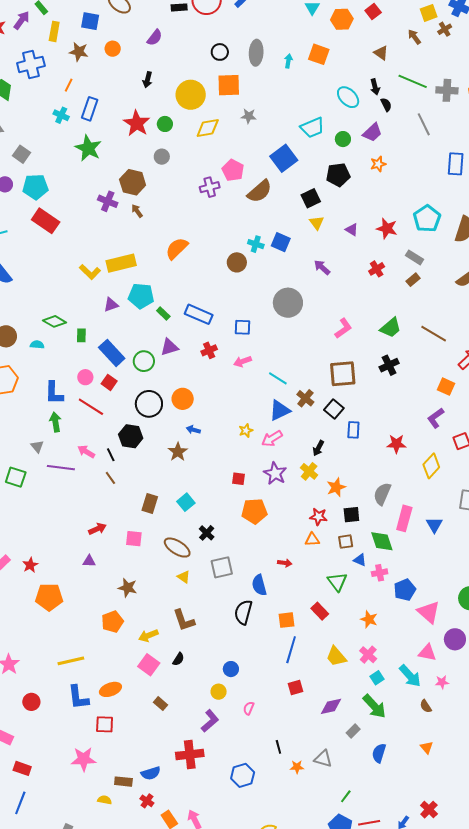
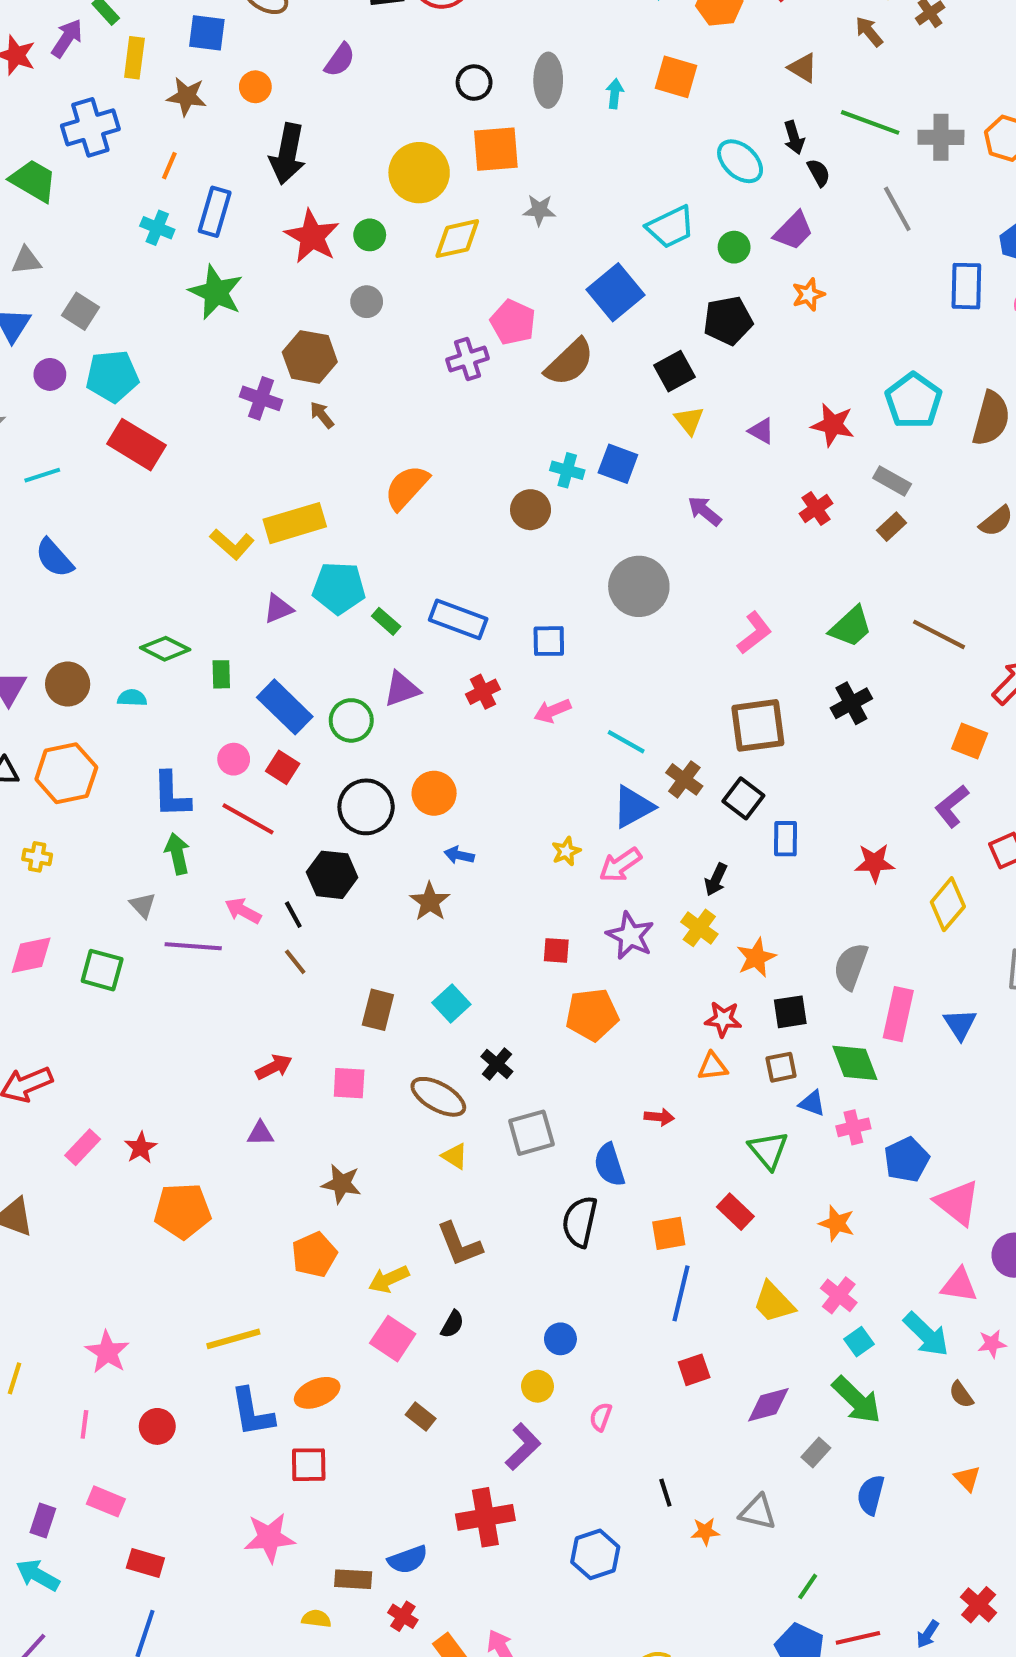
black arrow: (148, 80) -> (287, 154), moved, size x1.8

